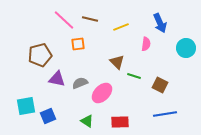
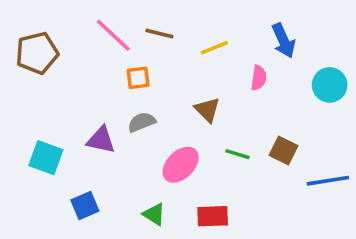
brown pentagon: (40, 55) -> (37, 53), moved
green line: (134, 76) -> (237, 154), moved
gray semicircle: (80, 83) -> (142, 122), moved
cyan square: (26, 106) -> (46, 158), moved, turned 30
blue line: (165, 114) -> (328, 181), moved

